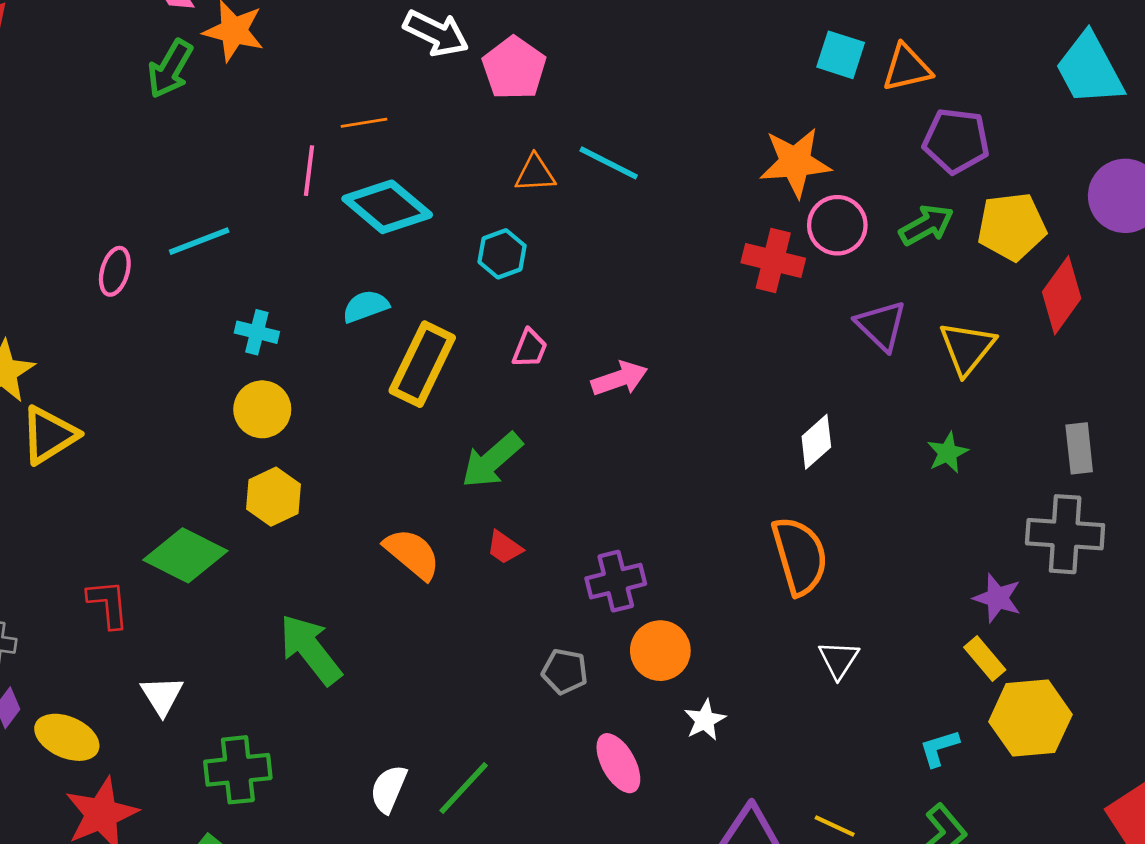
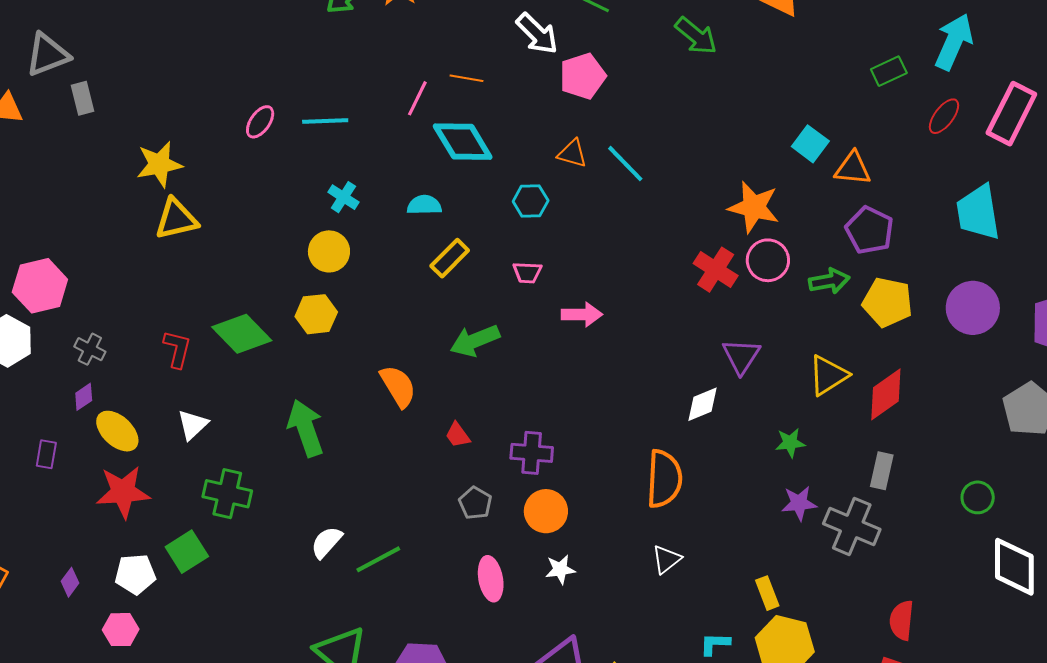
red diamond: (1062, 295) -> (886, 394), moved
purple triangle: (881, 325) -> (741, 356), moved
pink trapezoid: (530, 348) -> (527, 273), turned 52
yellow rectangle: (422, 364) -> (450, 258), size x0.7
red trapezoid: (504, 547) -> (458, 435), moved
purple star: (997, 598) -> (799, 503), moved, turned 30

